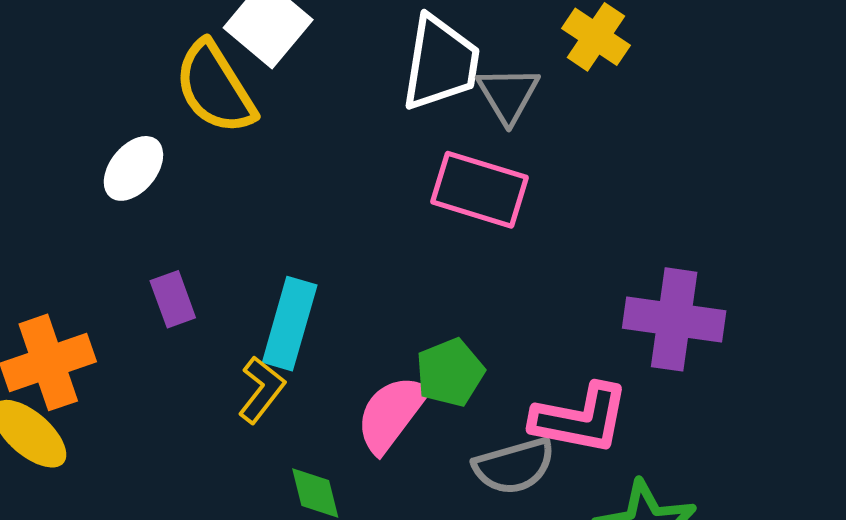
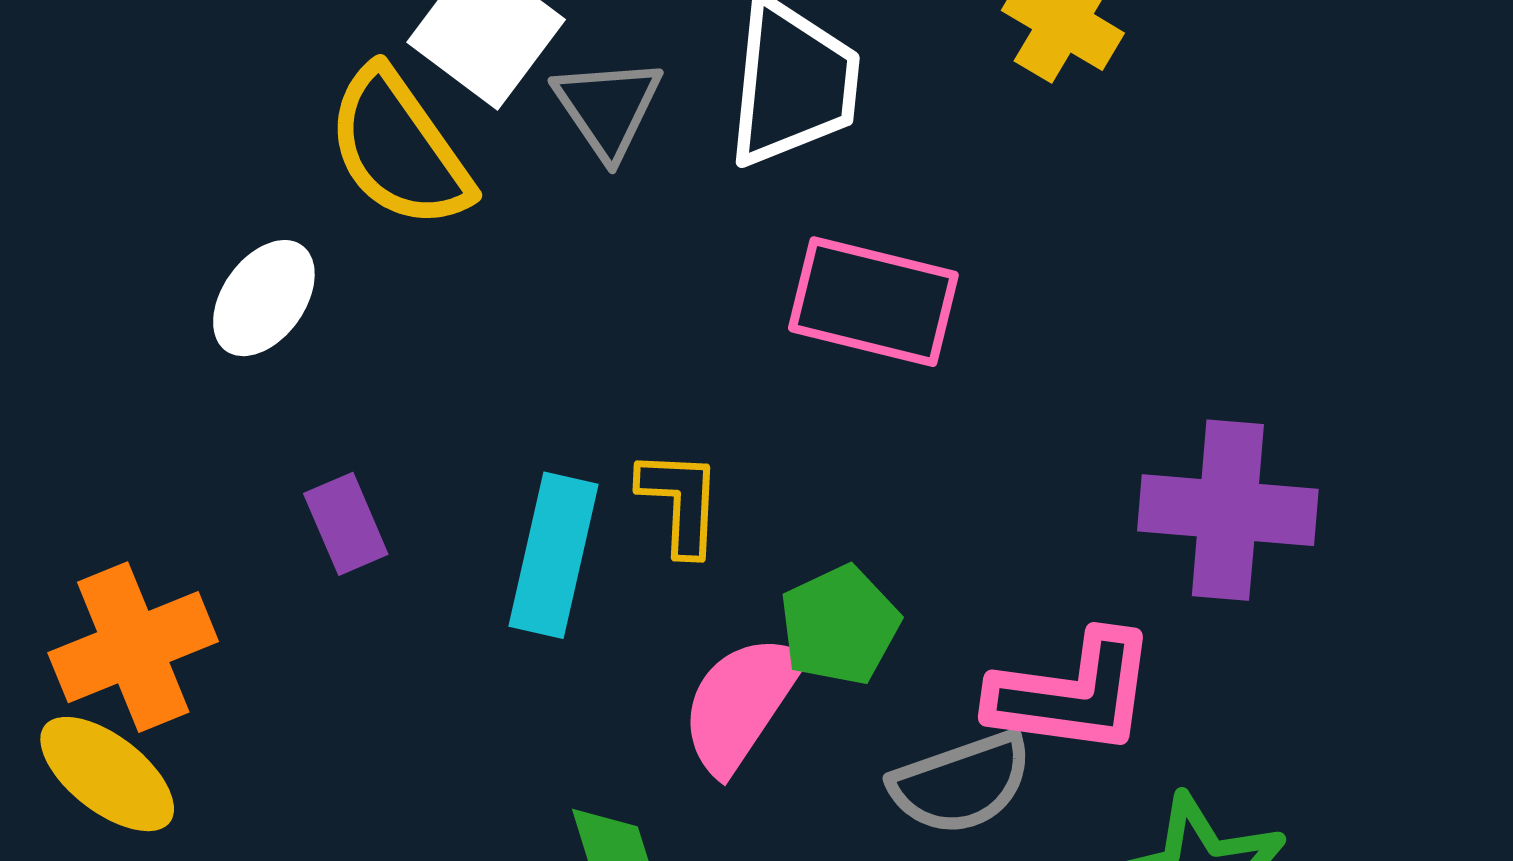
gray triangle: (508, 95) -> (608, 108), moved
yellow L-shape: (261, 390) -> (680, 502), moved, turned -32

